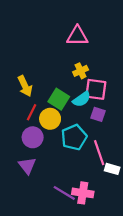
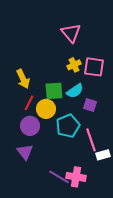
pink triangle: (77, 36) -> (71, 33), turned 50
pink square: (96, 89) -> (94, 67), moved
green square: (59, 99) -> (54, 91), turned -36
white rectangle: (112, 169) -> (103, 155), turned -32

